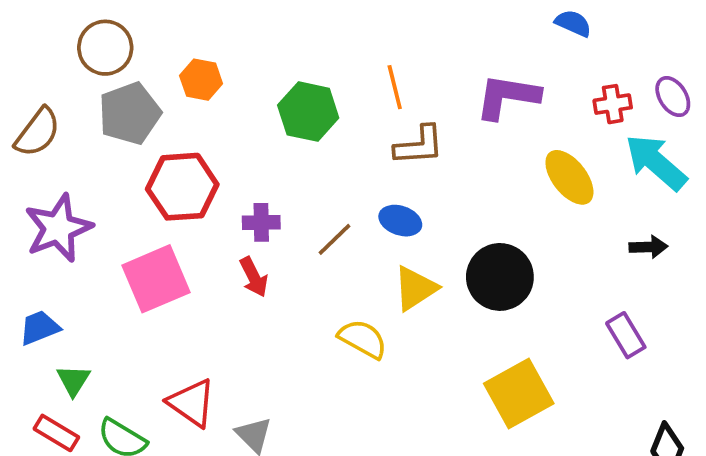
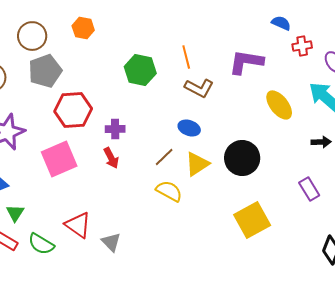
orange hexagon: (201, 80) -> (83, 28), moved
red cross: (613, 104) -> (302, 46), moved
brown L-shape: (419, 145) -> (199, 88), turned 32
brown line: (335, 239) -> (164, 157), moved

